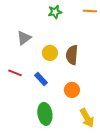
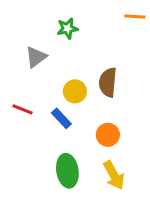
green star: (55, 12) -> (67, 28), moved
yellow circle: (50, 53) -> (75, 91), moved
yellow arrow: (87, 118) -> (114, 175), moved

